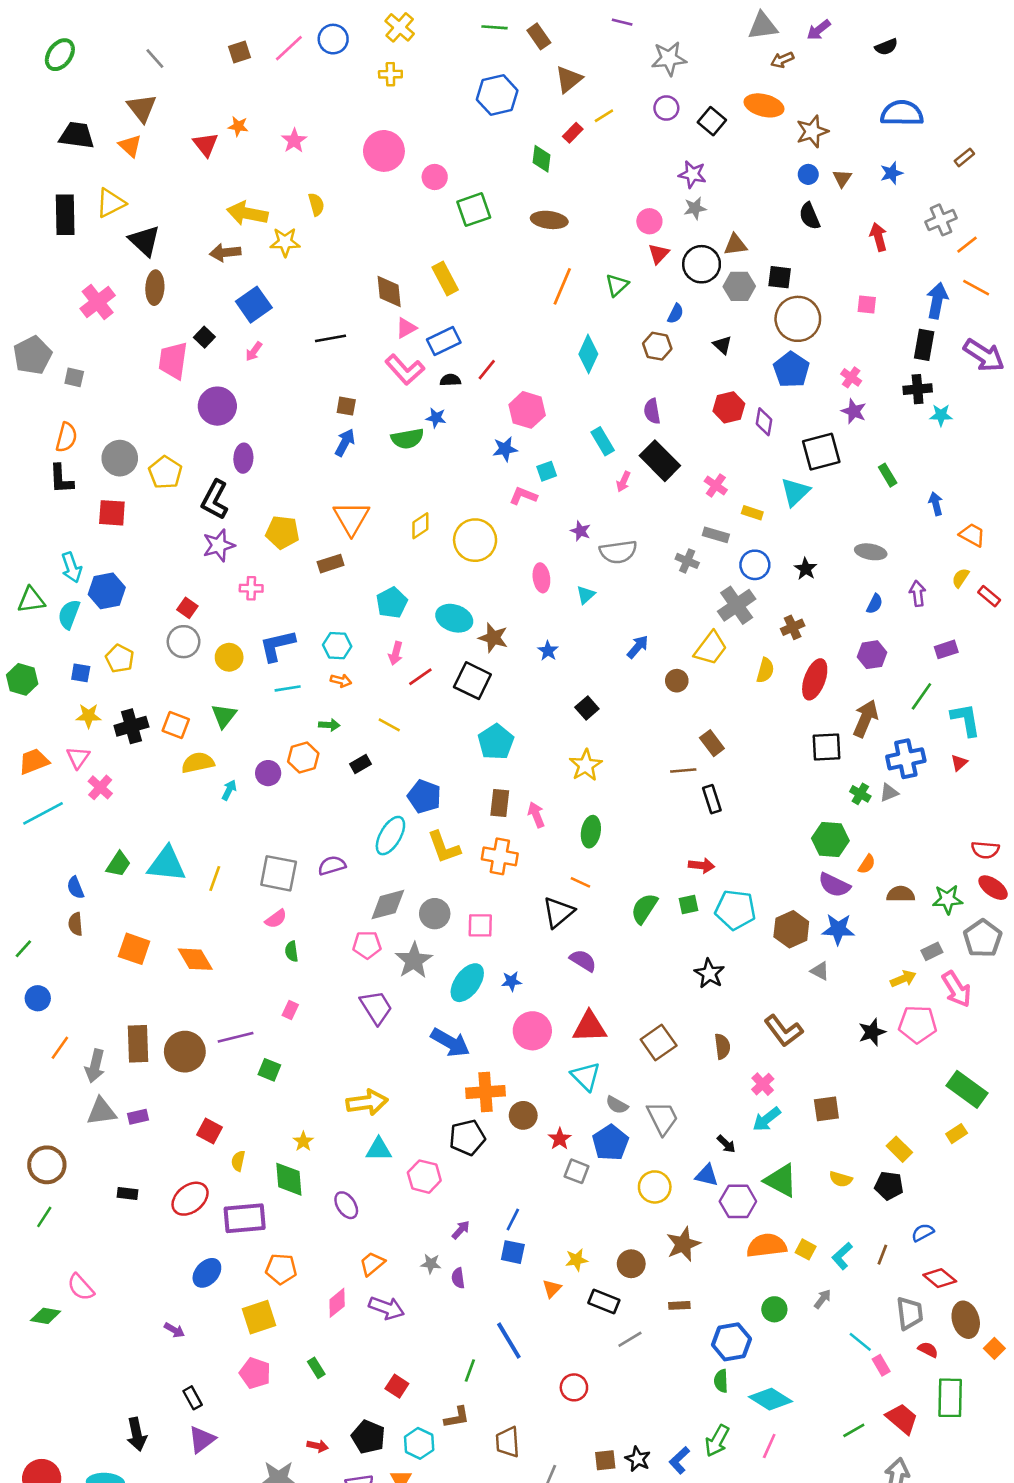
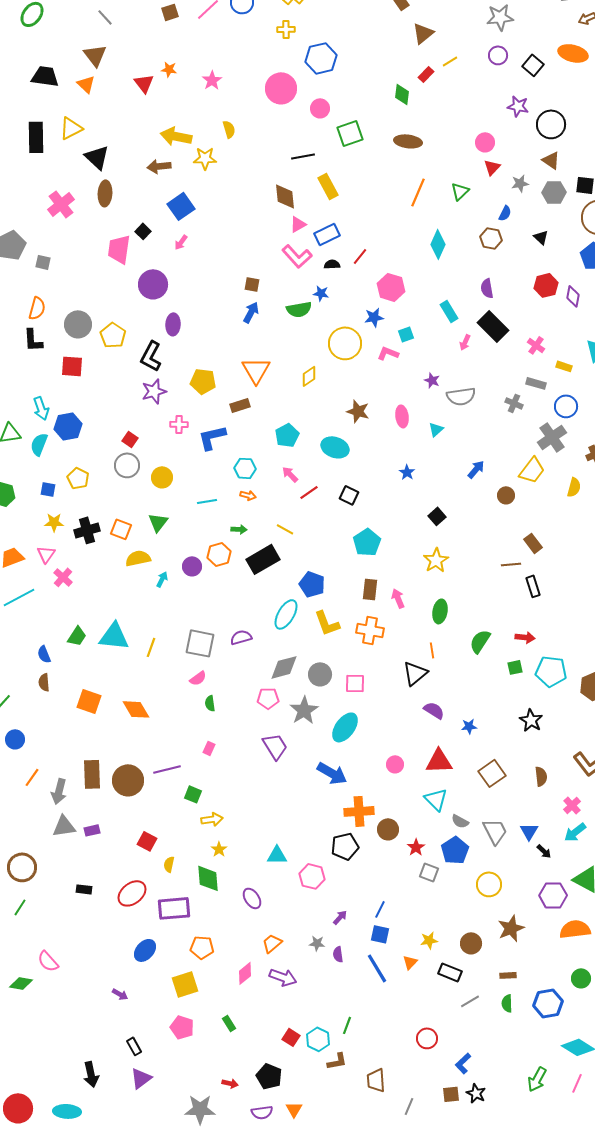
blue hexagon: (497, 95) -> (321, 58), moved
gray star: (695, 208) -> (520, 183), moved
brown triangle: (735, 245) -> (551, 160), turned 42
black circle: (702, 264) -> (551, 124), moved
black line: (331, 338) -> (303, 156), moved
yellow circle: (475, 540) -> (345, 343), moved
brown star: (493, 638) -> (358, 411), moved
blue L-shape: (277, 646) -> (212, 437), moved
pink arrow: (396, 653) -> (290, 474), turned 120
black square: (472, 681) -> (349, 495), size x0.7
black rectangle: (361, 764) -> (263, 559), size x2.0
orange line: (580, 882) -> (432, 650), turned 56
green semicircle: (644, 908) -> (480, 641), moved
blue star: (511, 981) -> (469, 726), moved
pink circle: (532, 1031) -> (395, 764), size x0.6
yellow arrow: (367, 1102) -> (212, 819), moved, size x0.7
blue triangle: (707, 1175) -> (529, 831), moved, turned 48
blue line: (509, 1341) -> (377, 968), moved
green semicircle: (721, 1381) -> (507, 1003), moved
cyan hexagon: (419, 1443) -> (318, 1039), moved
blue L-shape: (679, 1460) -> (463, 1063), moved

